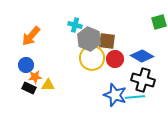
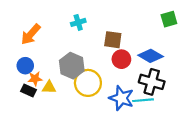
cyan cross: (75, 25) -> (78, 22), turned -32
gray hexagon: (89, 39) -> (72, 66), moved
yellow circle: (92, 58) -> (88, 83), moved

